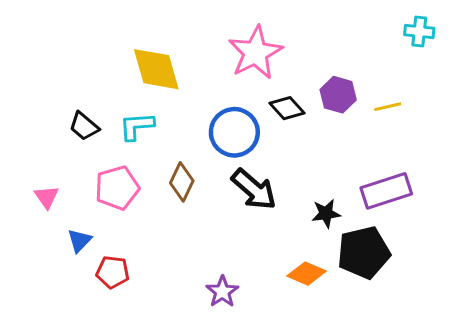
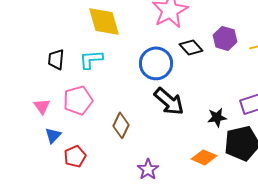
black trapezoid: (84, 126) -> (56, 59), turned 55
brown diamond: (182, 182) -> (121, 125), moved
pink triangle: (46, 197) -> (42, 106), moved
red pentagon: (113, 272) -> (75, 156), turned -30

